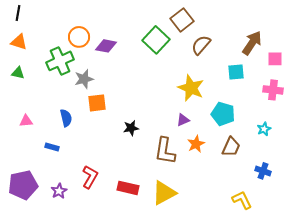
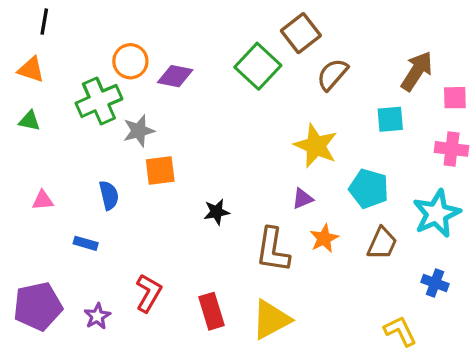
black line: (18, 13) -> (44, 22), moved
cyan star: (264, 129) -> (437, 214), size x2.0
red rectangle: (128, 188) -> (212, 311), turned 60

